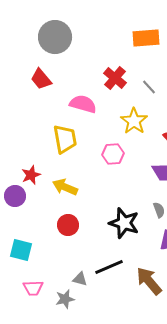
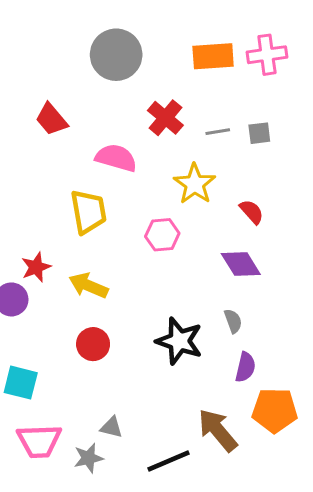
gray circle: (55, 37) -> (116, 55), moved
gray line: (149, 87) -> (218, 132), turned -56
black line: (109, 267) -> (168, 461), moved
pink trapezoid: (33, 288) -> (39, 441), size x1.4

